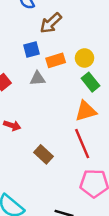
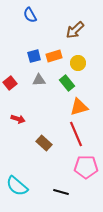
brown arrow: (51, 23) -> (75, 30), moved
orange rectangle: (56, 60) -> (54, 56), moved
green rectangle: (91, 82) -> (67, 83), moved

